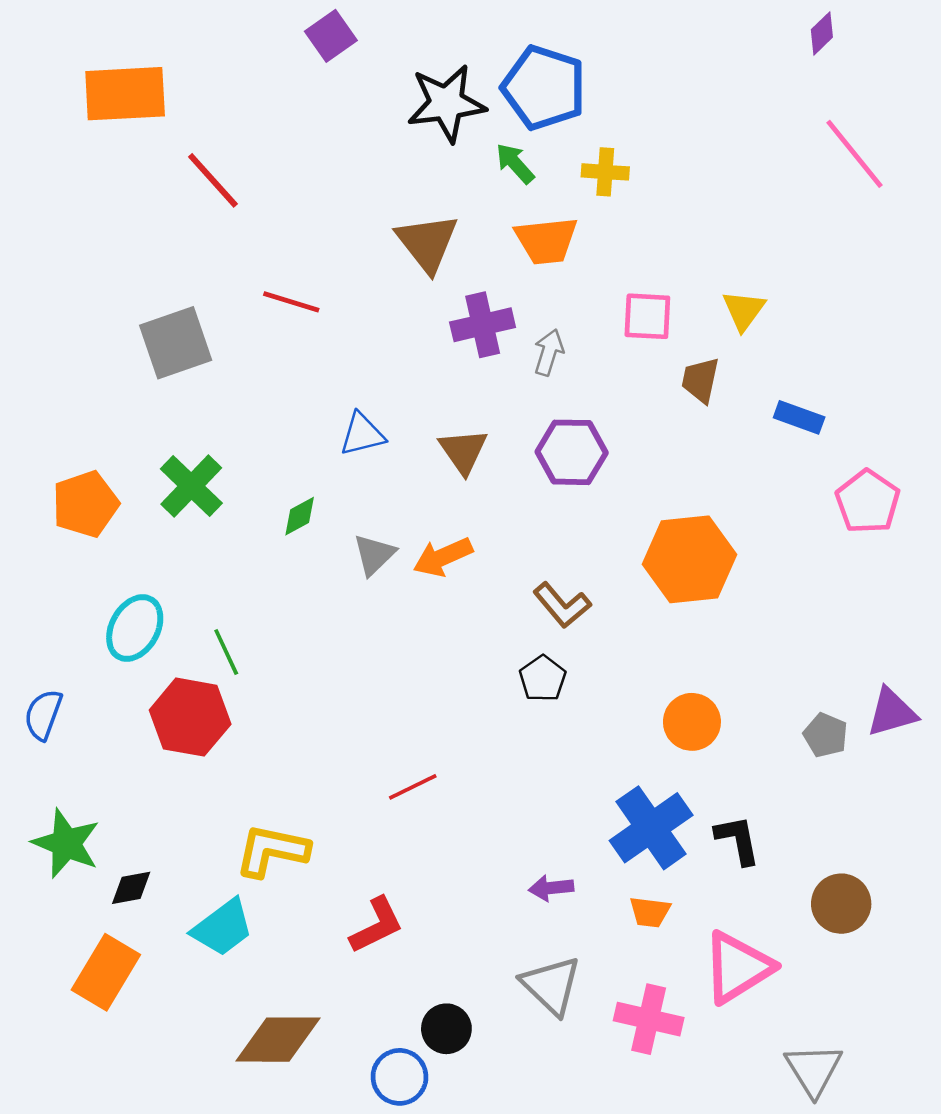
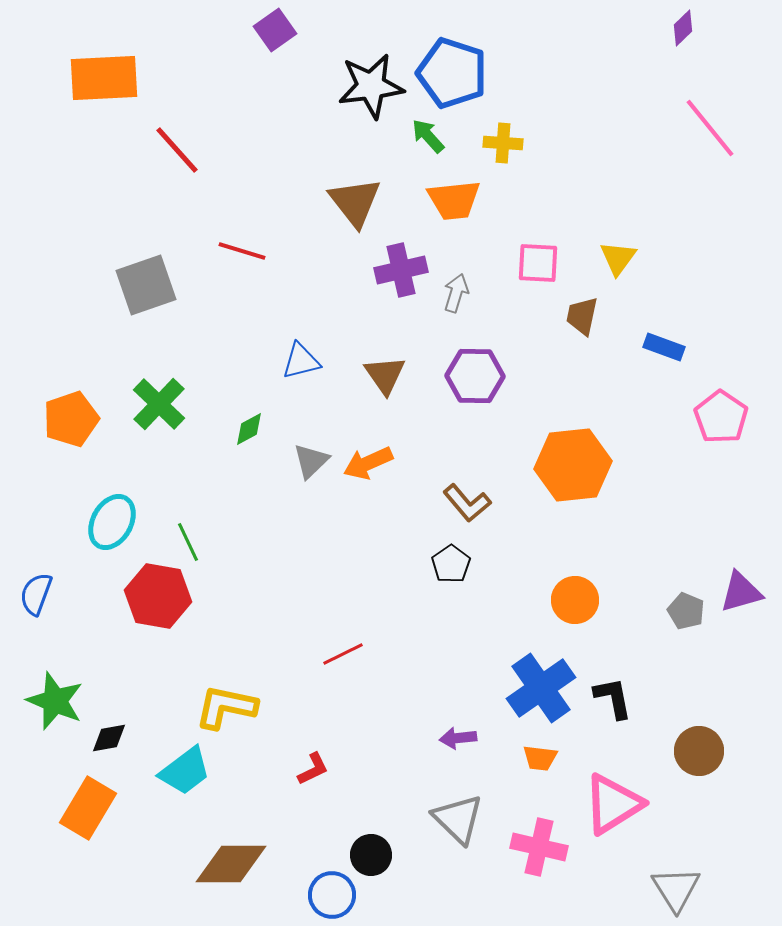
red L-shape: (377, 925) -> (313, 769), size x0.7

